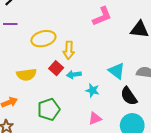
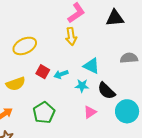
yellow arrow: (69, 50) -> (71, 36), moved
cyan triangle: (117, 71) -> (91, 66), moved
black semicircle: (129, 96) -> (106, 91), moved

